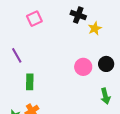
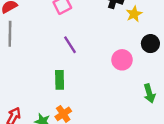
purple line: (17, 55) -> (70, 45), moved
black circle: (106, 64) -> (150, 44), moved

